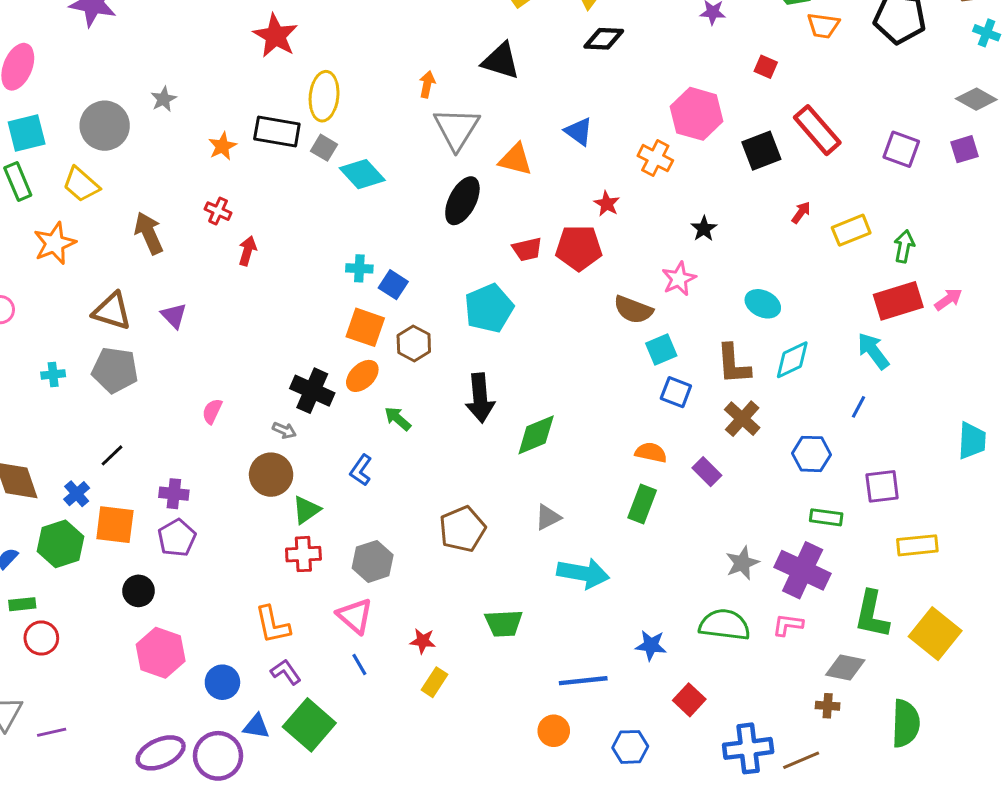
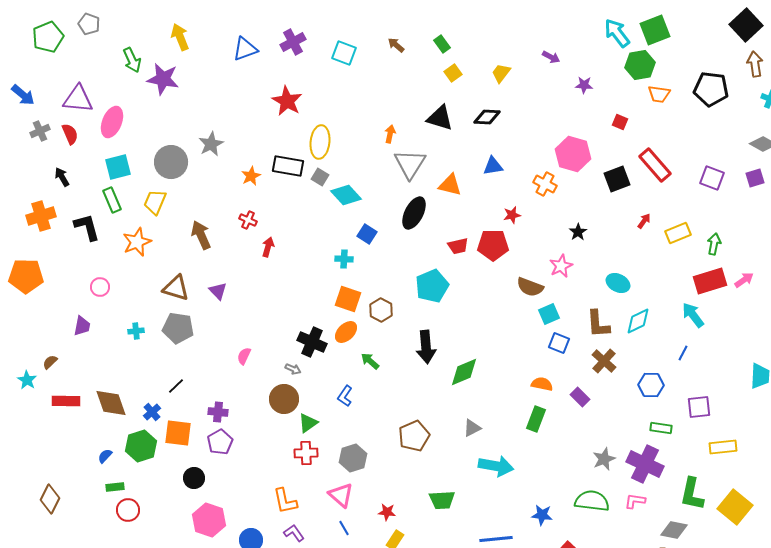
black diamond: (604, 39) -> (487, 117), moved
gray star: (164, 99) -> (211, 144), size x1.4
blue triangle: (579, 132) -> (493, 166), turned -45
yellow trapezoid: (81, 185) -> (155, 202), turned 72
red star: (607, 204) -> (512, 215), turned 30
blue square: (393, 285) -> (367, 234), moved

